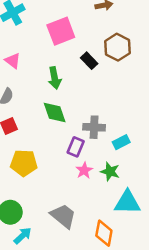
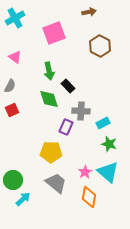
black rectangle: (89, 61) -> (68, 86), moved
yellow pentagon: (24, 163) -> (51, 152), moved
pink star: (84, 170) -> (85, 172), moved
green star: (110, 172) -> (109, 144), moved
cyan triangle: (127, 202) -> (108, 172), turned 40

